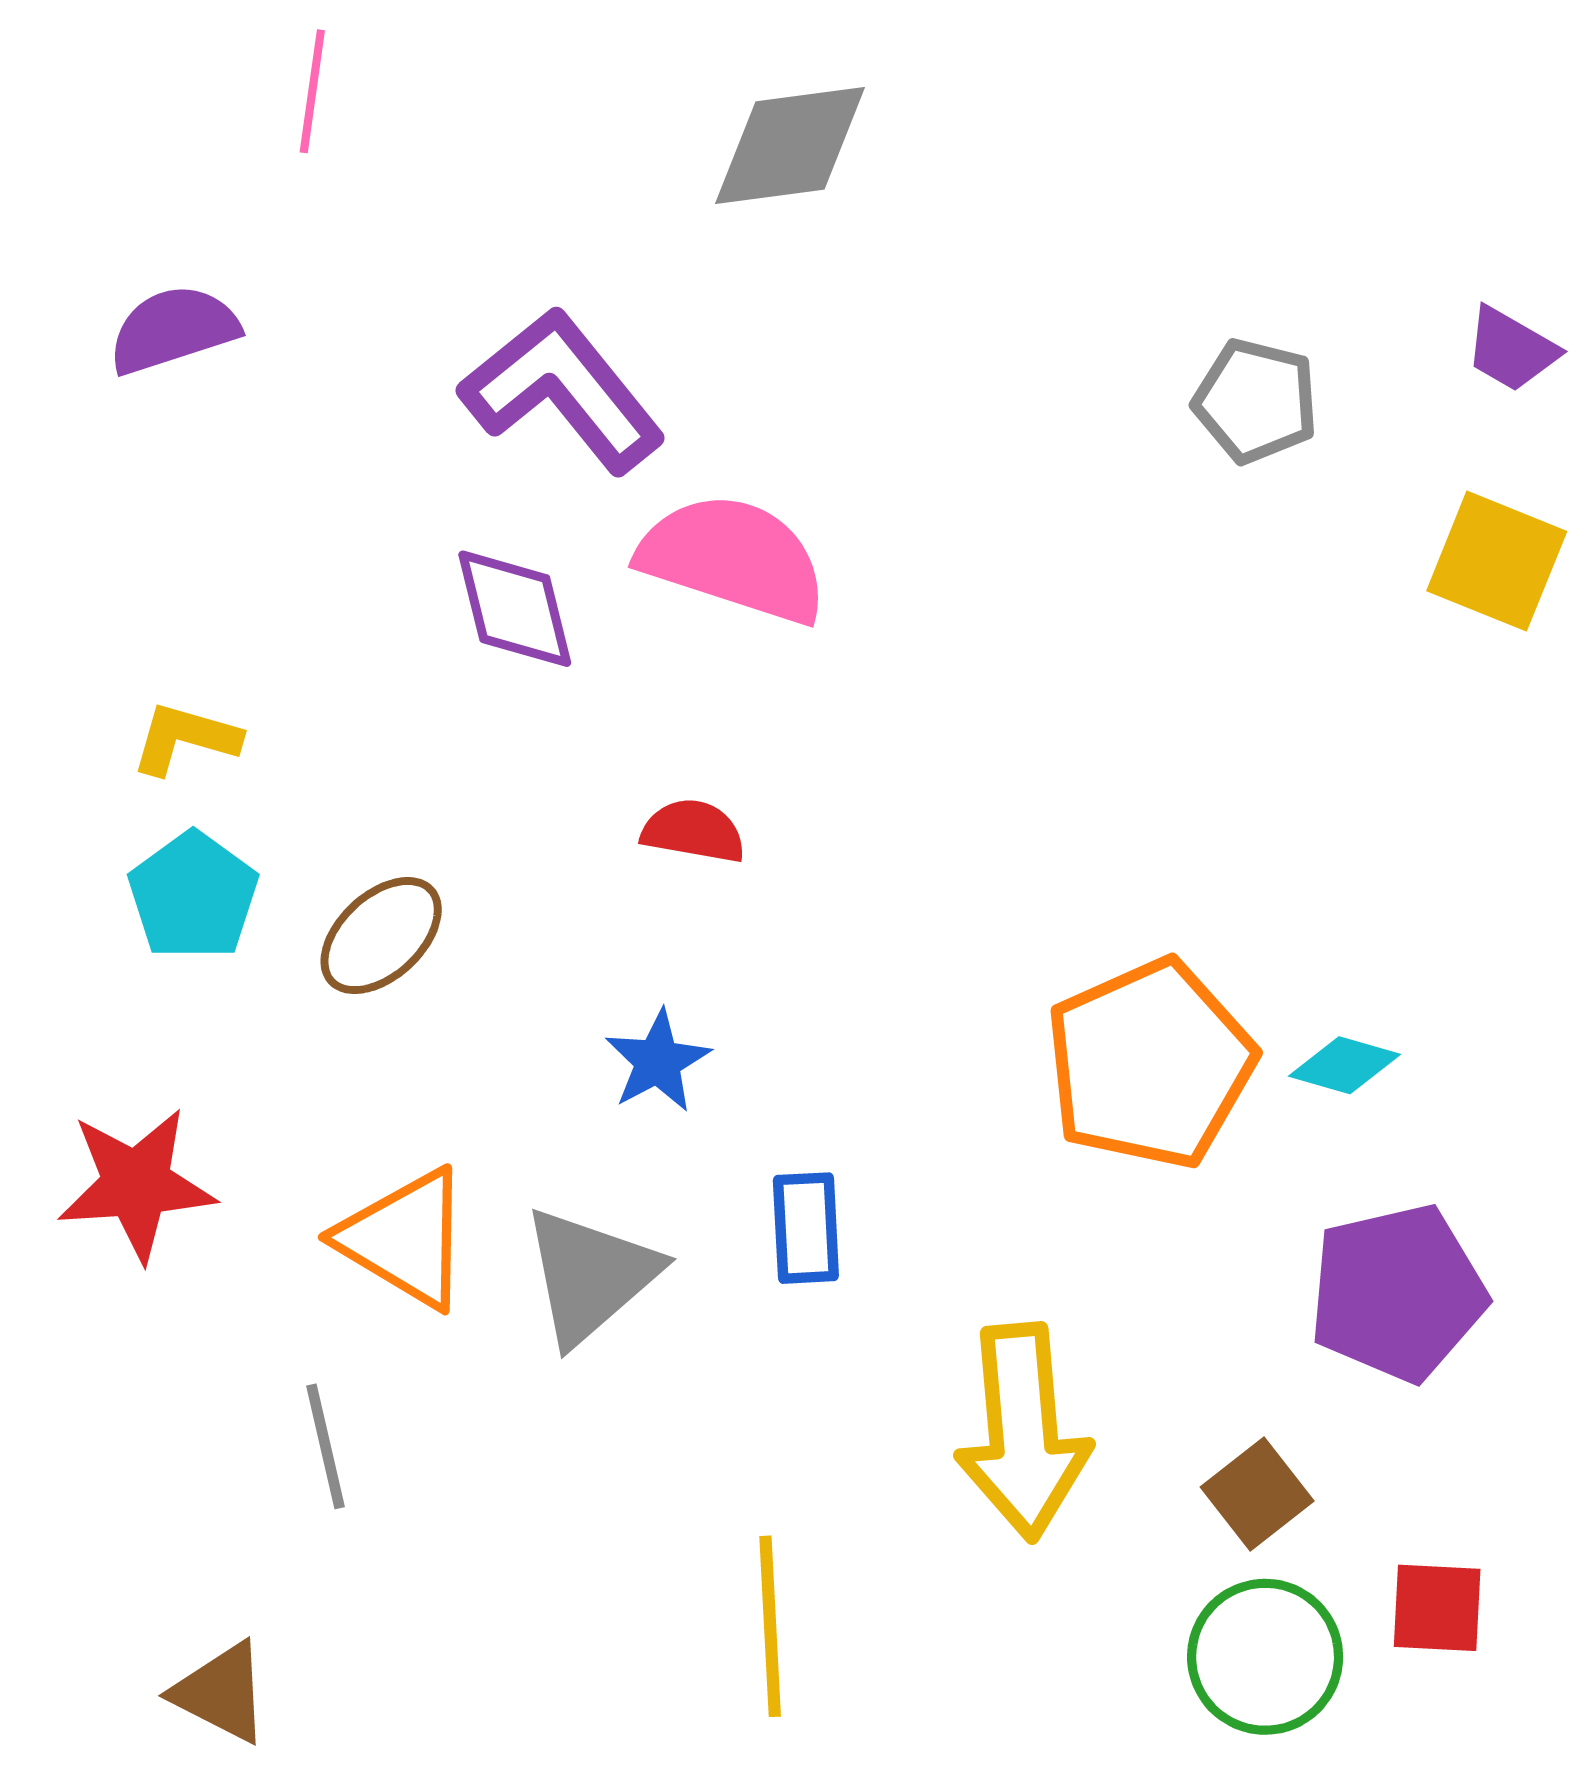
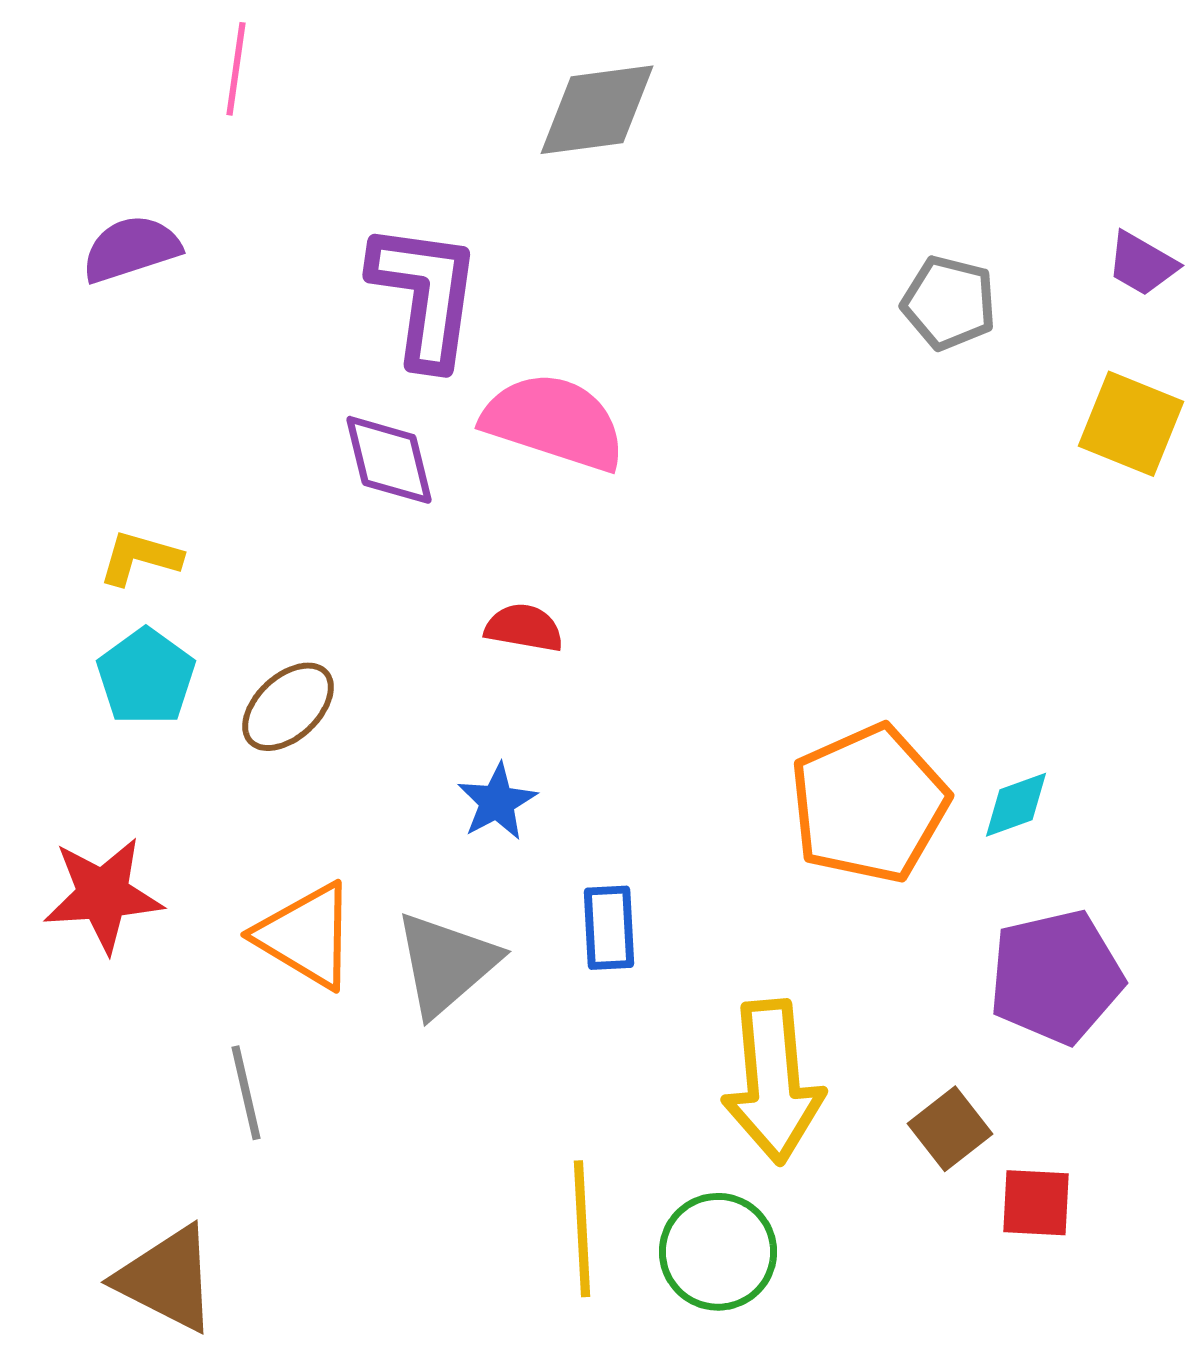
purple L-shape: (562, 390) -> (425, 295), turned 47
cyan diamond: (1344, 1065) -> (1016, 805), turned -36
red square: (1437, 1608) -> (1036, 1203), moved
green circle: (1265, 1657) -> (718, 1252), moved
brown triangle: (221, 1692) -> (167, 1279), size x1.4

